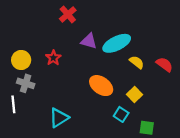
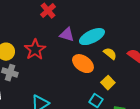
red star: (53, 58) -> (35, 50), size x1.5
orange ellipse: (101, 86) -> (83, 64), moved

